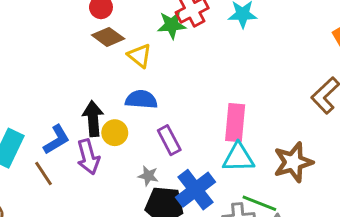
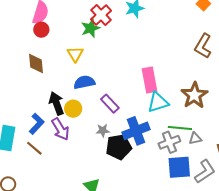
brown diamond: (108, 37) -> (36, 63), moved, turned 65
yellow triangle: (140, 56) -> (75, 54), turned 36
blue cross: (196, 190) -> (136, 131), turned 32

